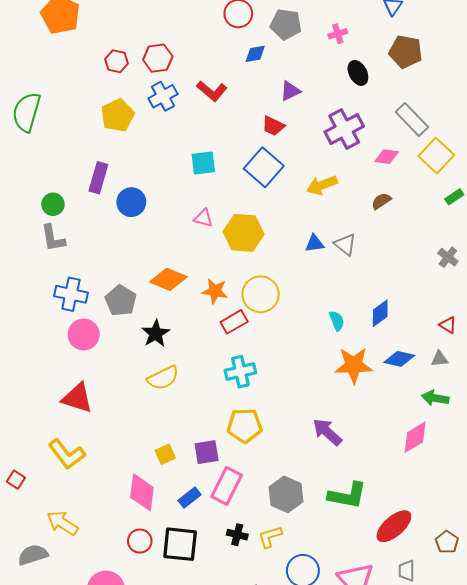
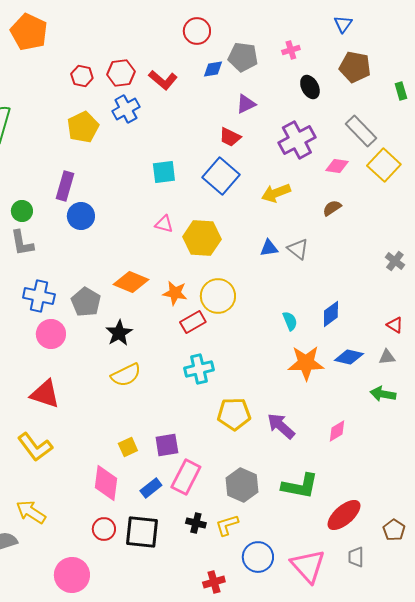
gray pentagon: (286, 24) -> (243, 57), moved
red L-shape: (212, 91) -> (163, 80), moved
green rectangle: (454, 197) -> (401, 91), moved, turned -72
blue circle: (131, 202) -> (81, 216), moved
yellow pentagon: (245, 426) -> (234, 414), moved
pink diamond: (415, 437) -> (337, 431), moved, size x0.7

